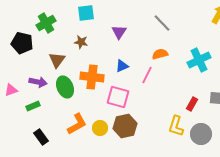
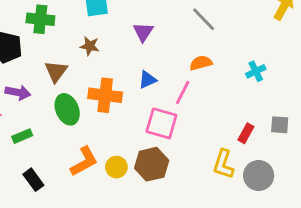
green cross: (46, 23) -> (40, 19), turned 36
cyan cross: (199, 60) -> (256, 71), size x0.6
purple arrow: (38, 82) -> (18, 92), moved
pink square: (118, 97) -> (161, 123), moved

